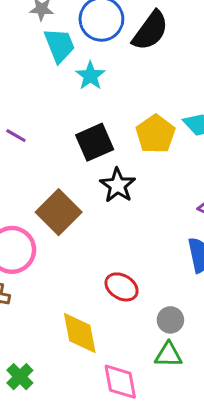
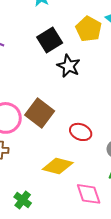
brown square: (59, 212) -> (40, 113), moved
yellow diamond: (80, 333) -> (58, 166), turned -56

